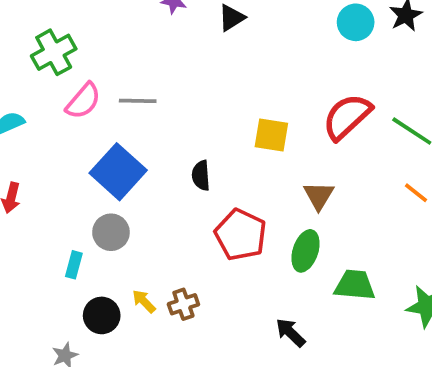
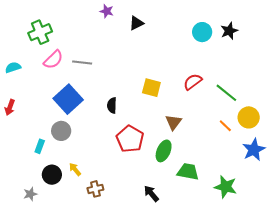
red semicircle: (347, 117) -> (193, 82), size x0.7
brown cross: (183, 304) -> (95, 189), moved

